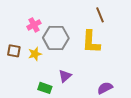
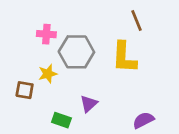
pink cross: (34, 25) -> (46, 34), turned 32
brown square: (14, 51) -> (25, 90), moved

